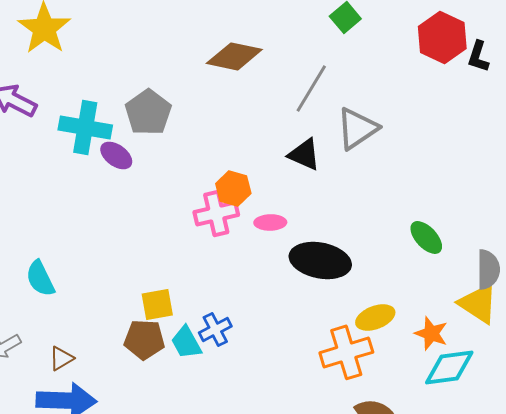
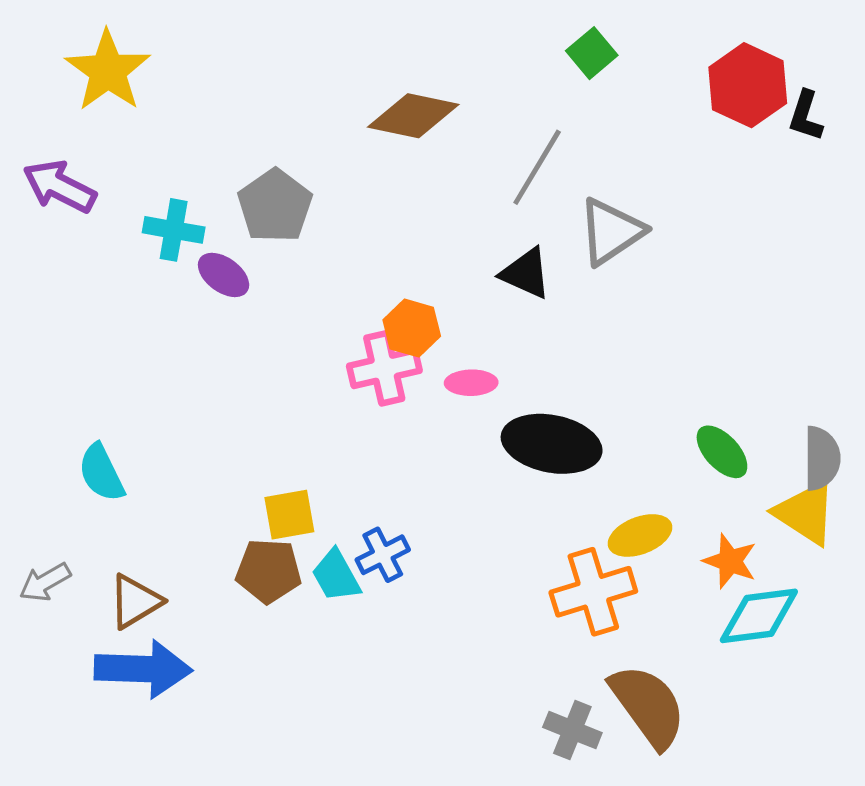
cyan cross: (85, 127) -> (174, 230), size x0.7
green ellipse: (426, 237) -> (722, 452), moved
brown triangle: (61, 358) -> (135, 601), size x1.4

